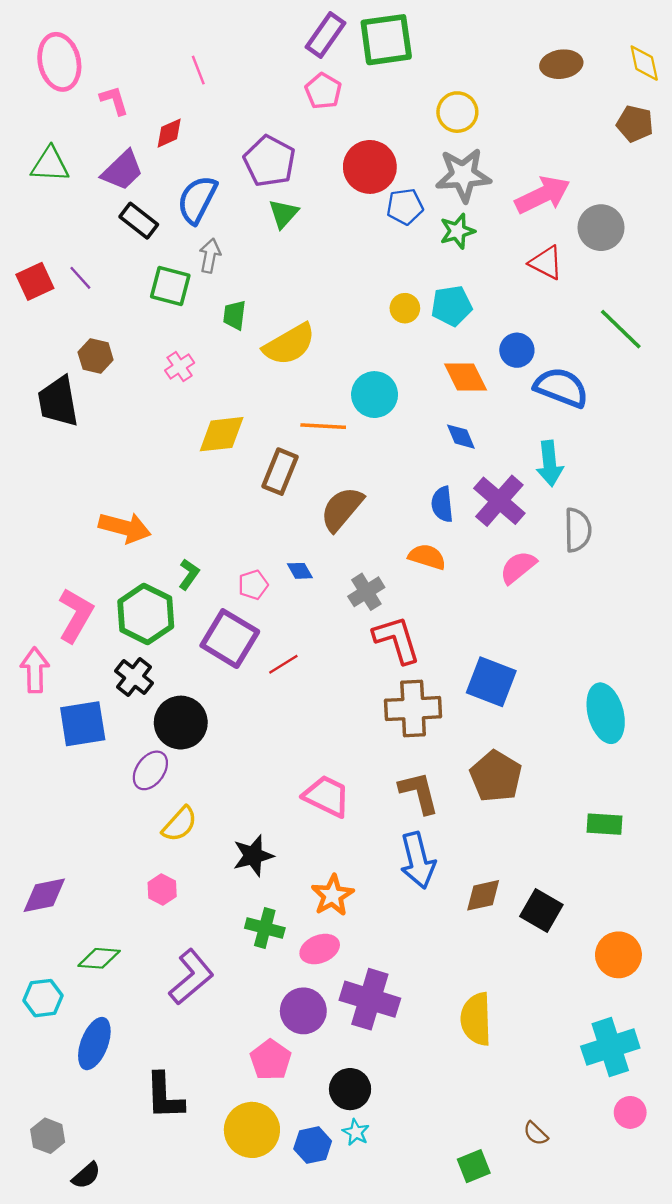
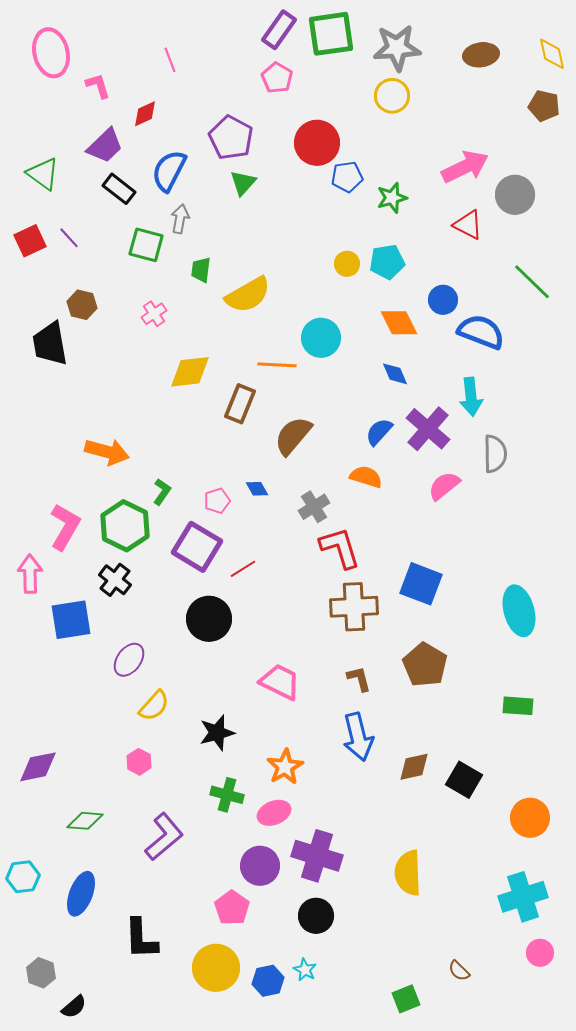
green triangle: (50, 165) -> (43, 174), moved, turned 33
gray star: (463, 175) -> (397, 48), moved
blue semicircle: (442, 504) -> (379, 432), turned 48
black circle: (181, 723) -> (209, 619), moved
brown L-shape: (419, 793) -> (359, 679), size x0.7
cyan hexagon: (43, 998) -> (23, 877), moved
black circle: (350, 1089) -> (316, 916), moved

